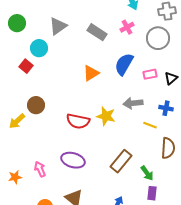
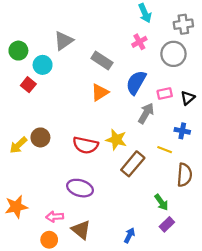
green circle: (17, 23) -> (18, 51), moved
gray rectangle: (97, 32) -> (102, 60), moved
gray arrow: (133, 103) -> (146, 113), moved, turned 126
brown circle: (36, 105) -> (40, 137), moved
brown rectangle: (121, 161) -> (133, 164), moved
pink arrow: (40, 169) -> (55, 217), moved, turned -70
orange star: (15, 177) -> (16, 207), size x1.5
purple rectangle: (152, 193) -> (167, 224), turned 40

